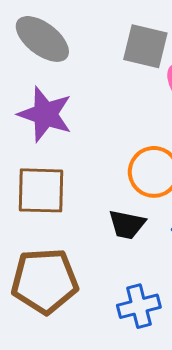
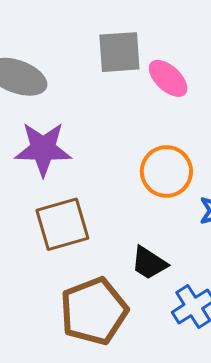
black trapezoid: (127, 224) -> (149, 263), moved, turned 39

